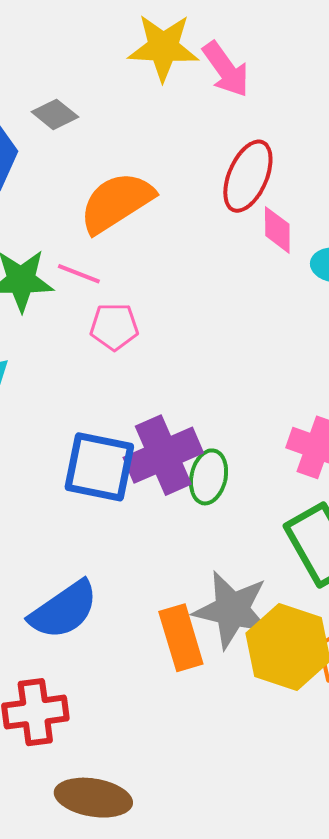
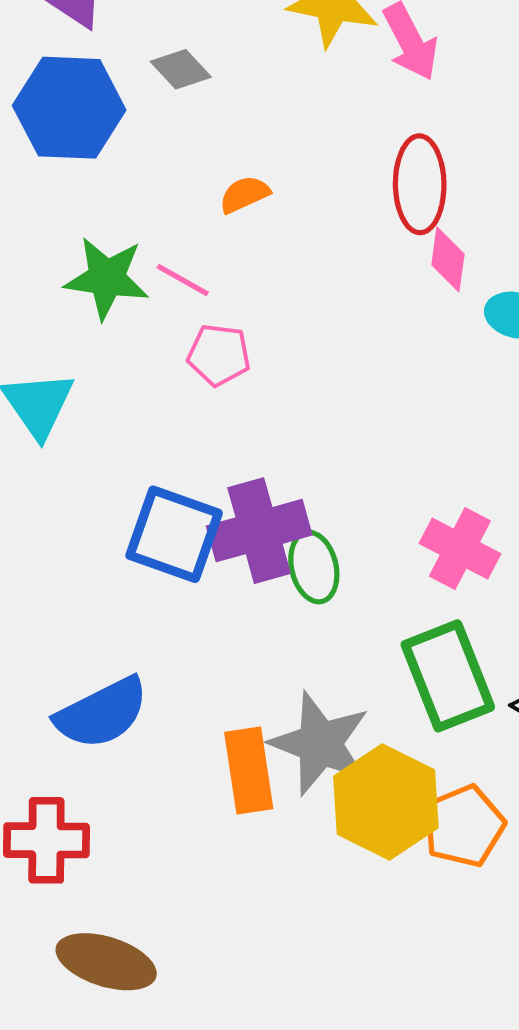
red ellipse: (248, 176) -> (420, 184), turned -32
orange semicircle: (116, 202) -> (244, 194), size x0.5
green ellipse: (209, 477) -> (314, 567), turned -34

